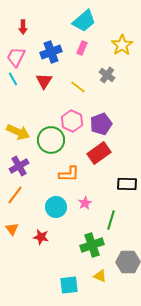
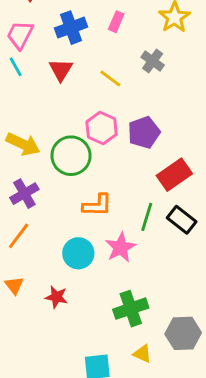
red rectangle: (99, 153) -> (174, 175), moved
black rectangle: (127, 184) -> (182, 220), turned 36
pink star: (85, 203) -> (121, 247), size x1.5
green line: (111, 220) -> (147, 217), moved

